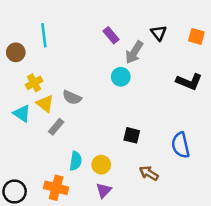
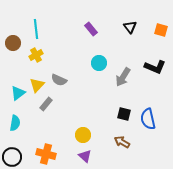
gray arrow: (134, 52) -> (123, 77), moved
yellow cross: (34, 83) -> (36, 55), moved
yellow triangle: (45, 104) -> (37, 85), turned 35
cyan triangle: (22, 113) -> (18, 93), turned 49
black square: (132, 135) -> (124, 114), moved
cyan semicircle: (76, 161) -> (15, 123), moved
purple triangle: (104, 190) -> (85, 156), turned -32

